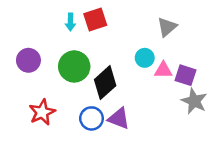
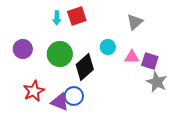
cyan circle: (145, 58) -> (108, 47), moved
purple triangle: (119, 118) -> (60, 102), moved

